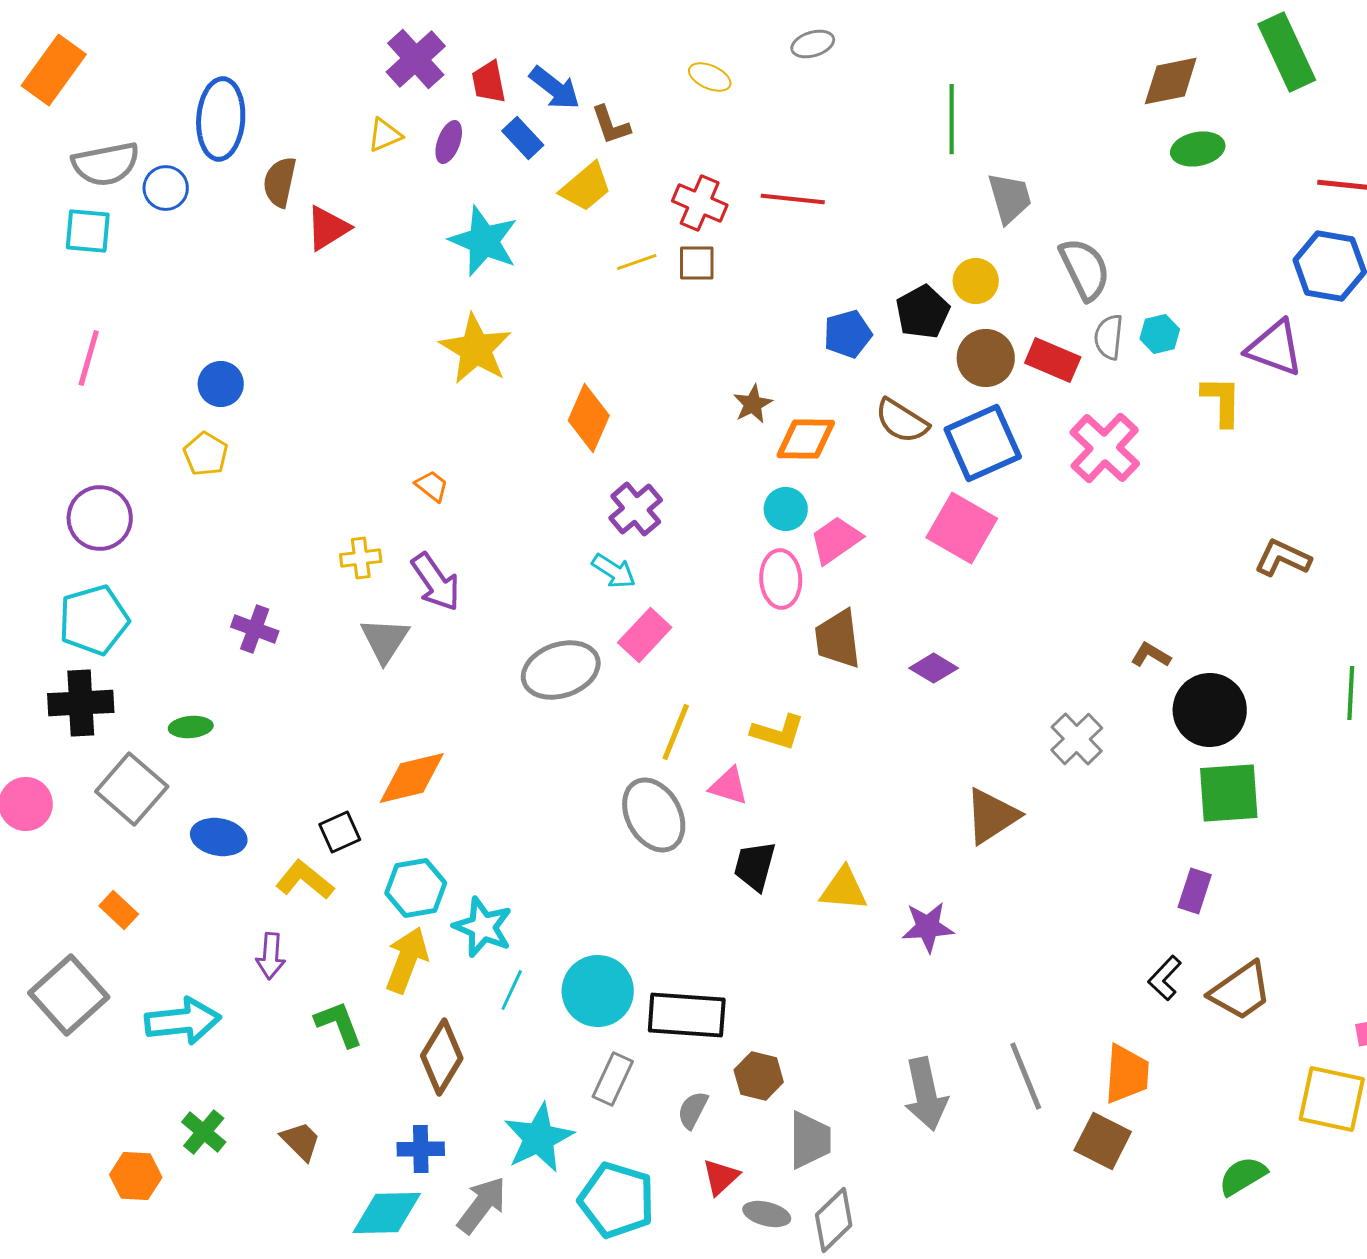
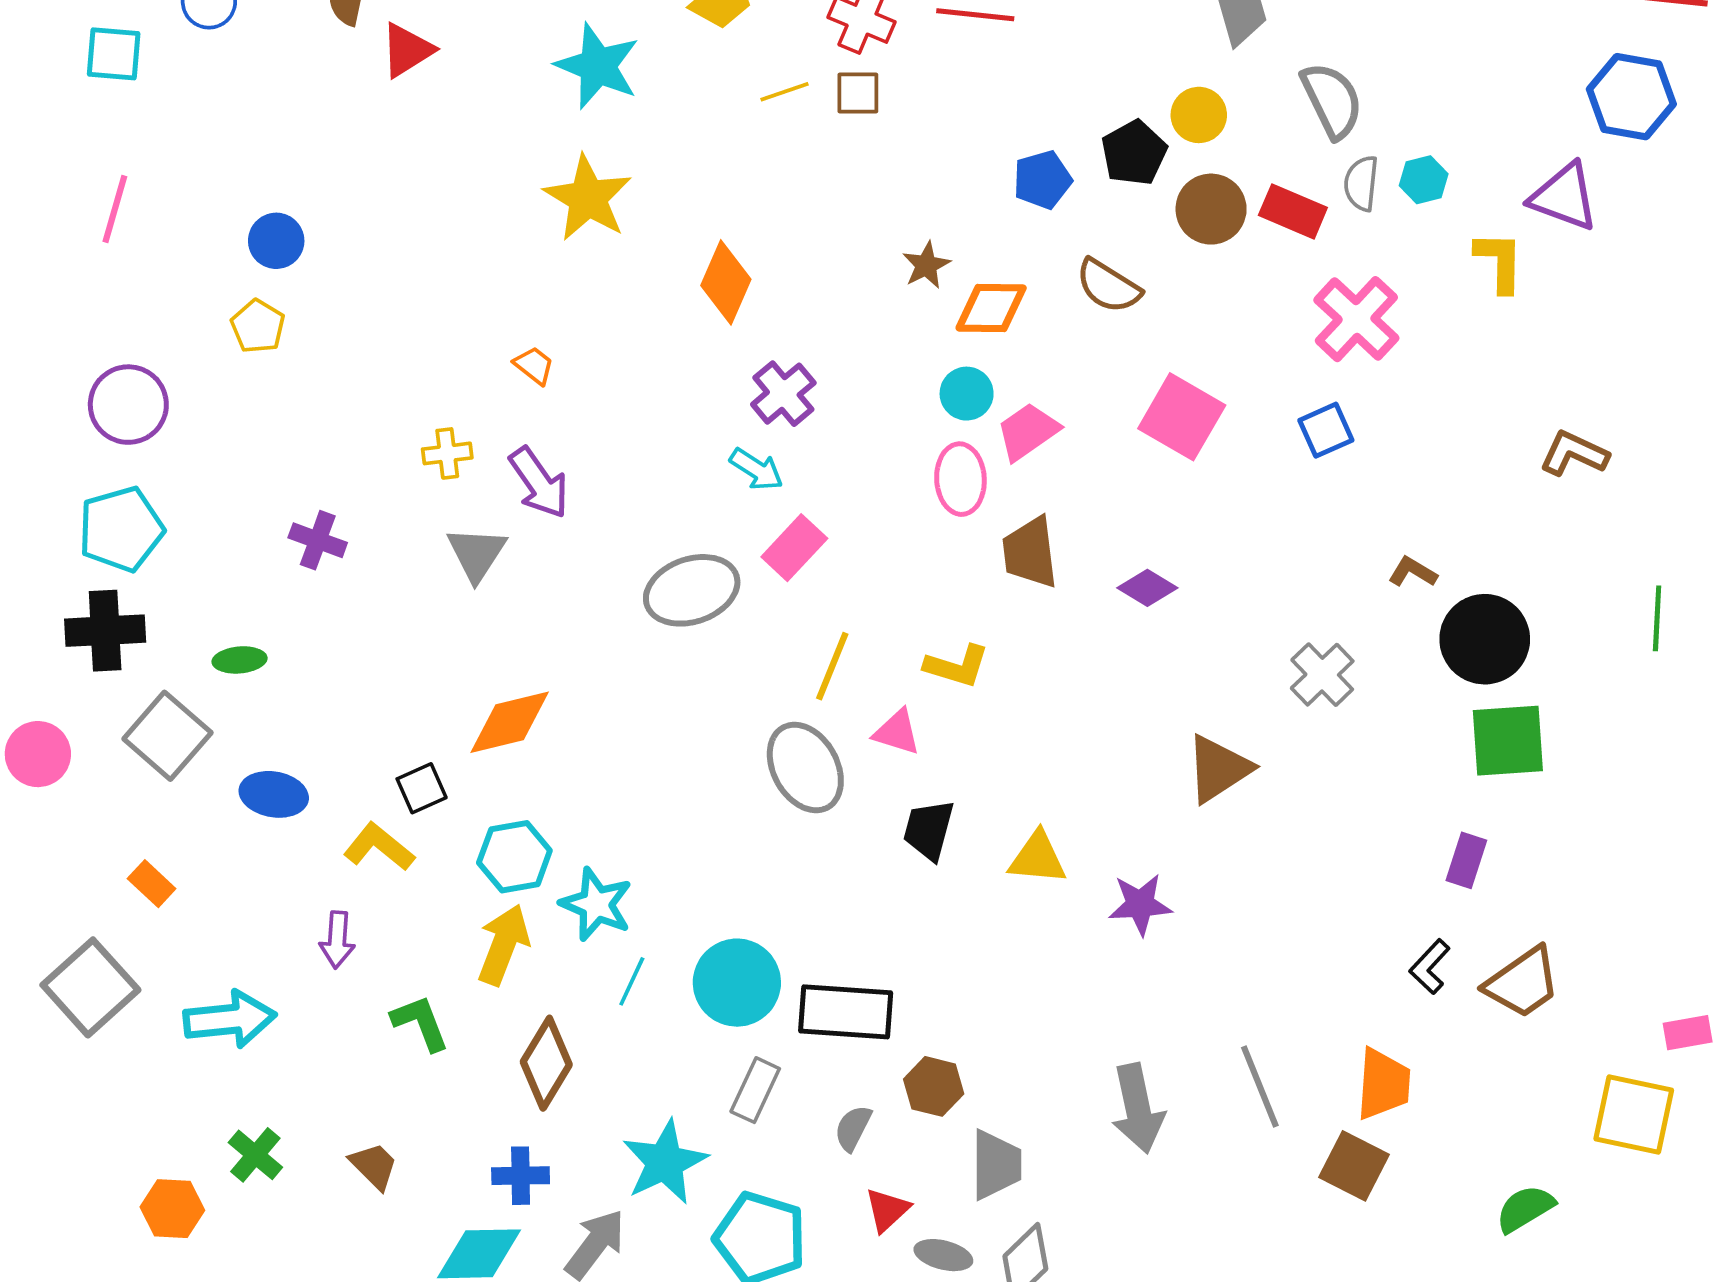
blue square: (983, 443) -> (1326, 430), moved, size x0.6

